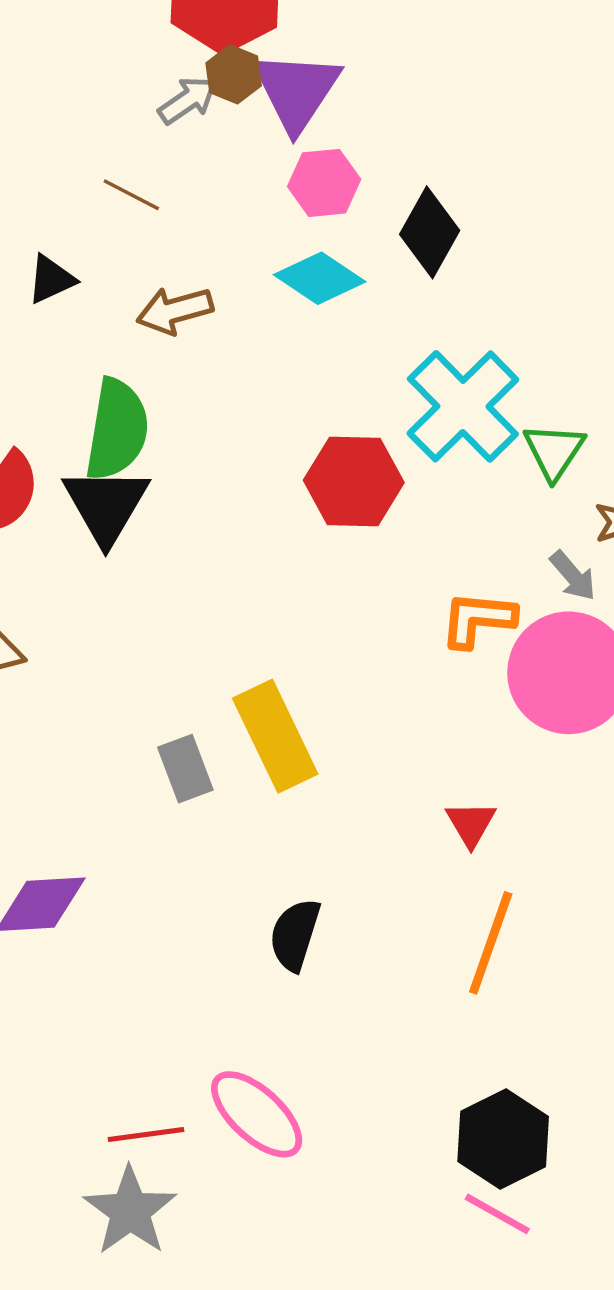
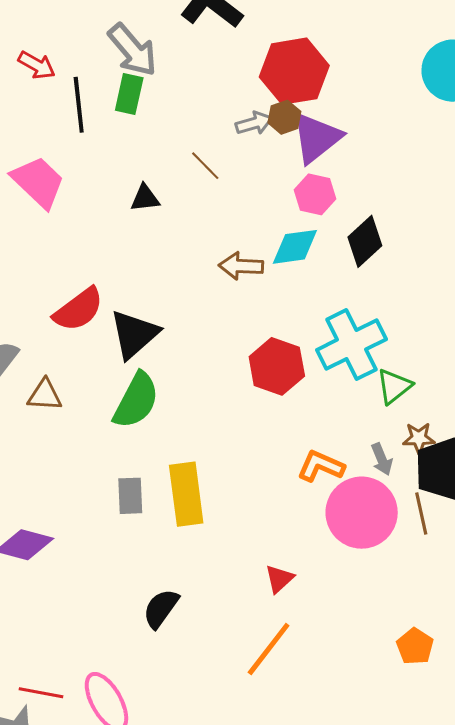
cyan diamond: (320, 278) -> (295, 247), turned -60
brown arrow: (175, 311) -> (241, 266), moved
green semicircle: (117, 429) -> (136, 400), moved

